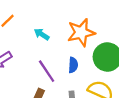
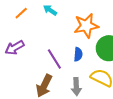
cyan arrow: (42, 34) -> (50, 10), moved

